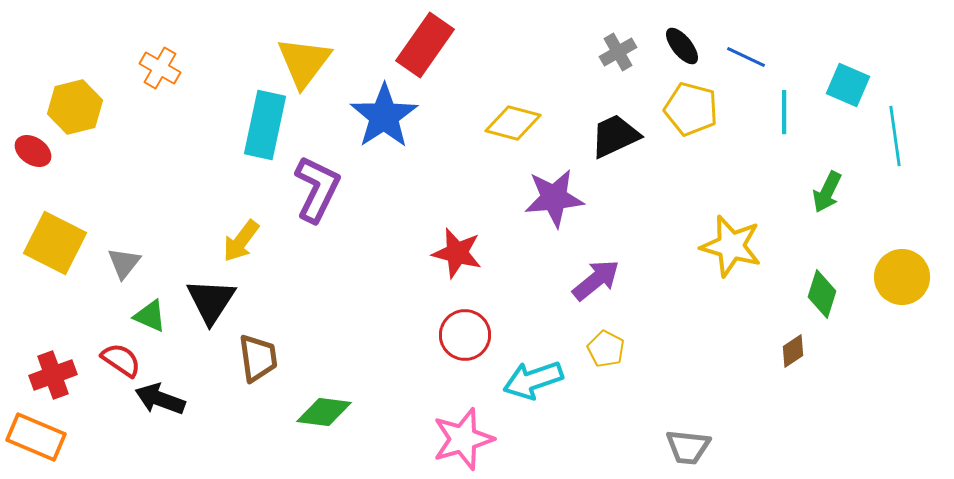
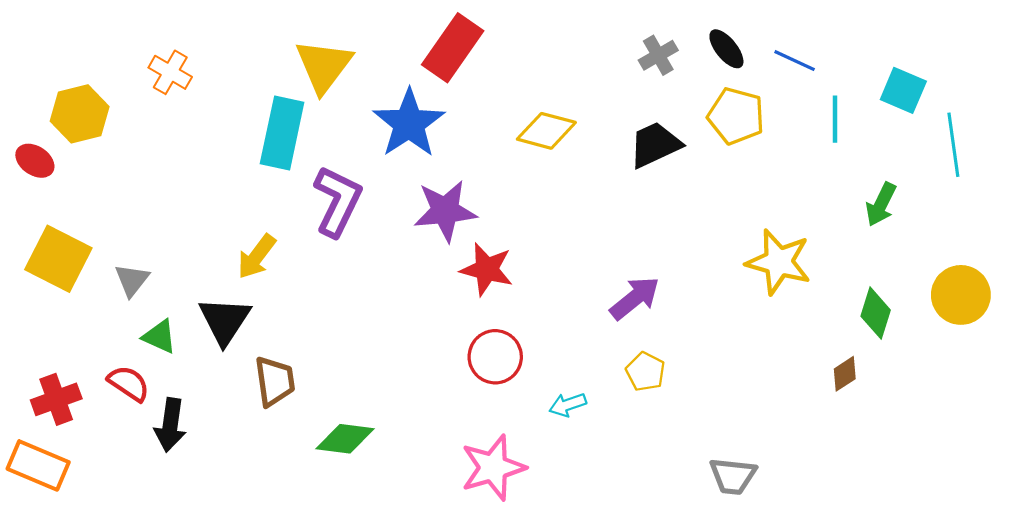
purple star: (554, 198) -> (445, 211), moved
cyan arrow: (533, 380) -> (568, 405), size x0.6
black arrow: (160, 399) -> (170, 425), turned -102

